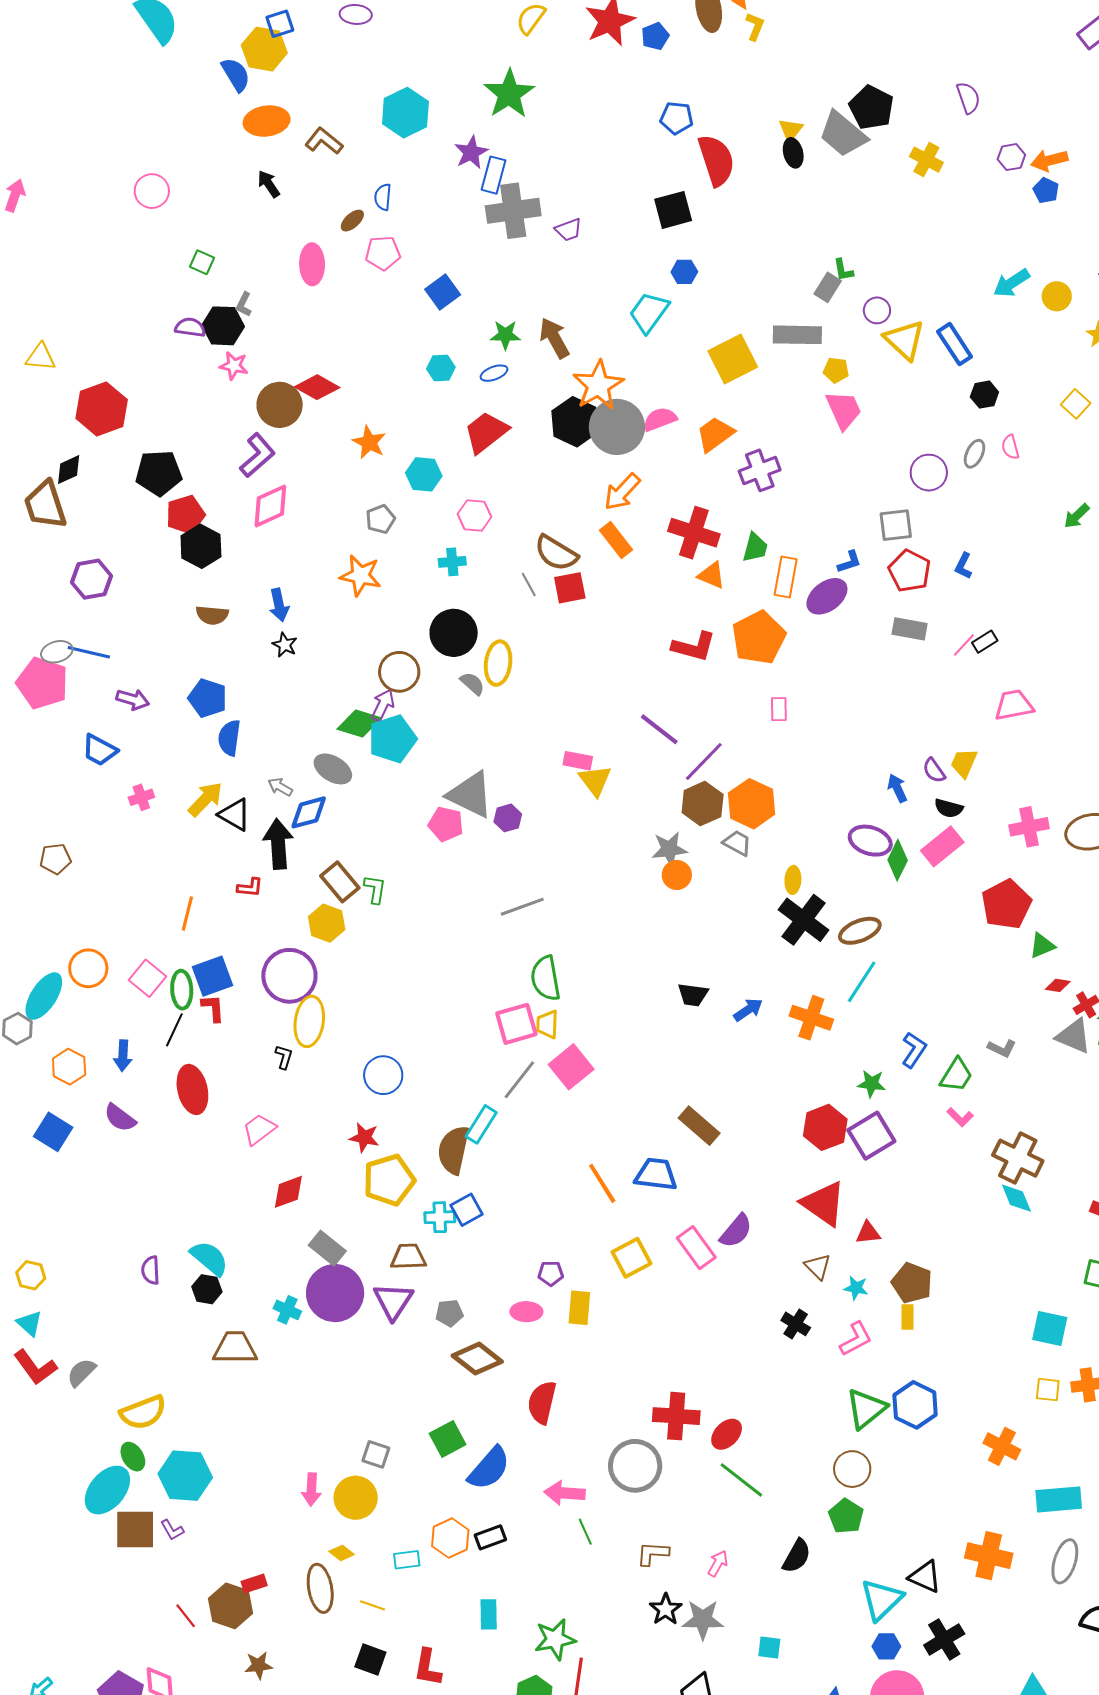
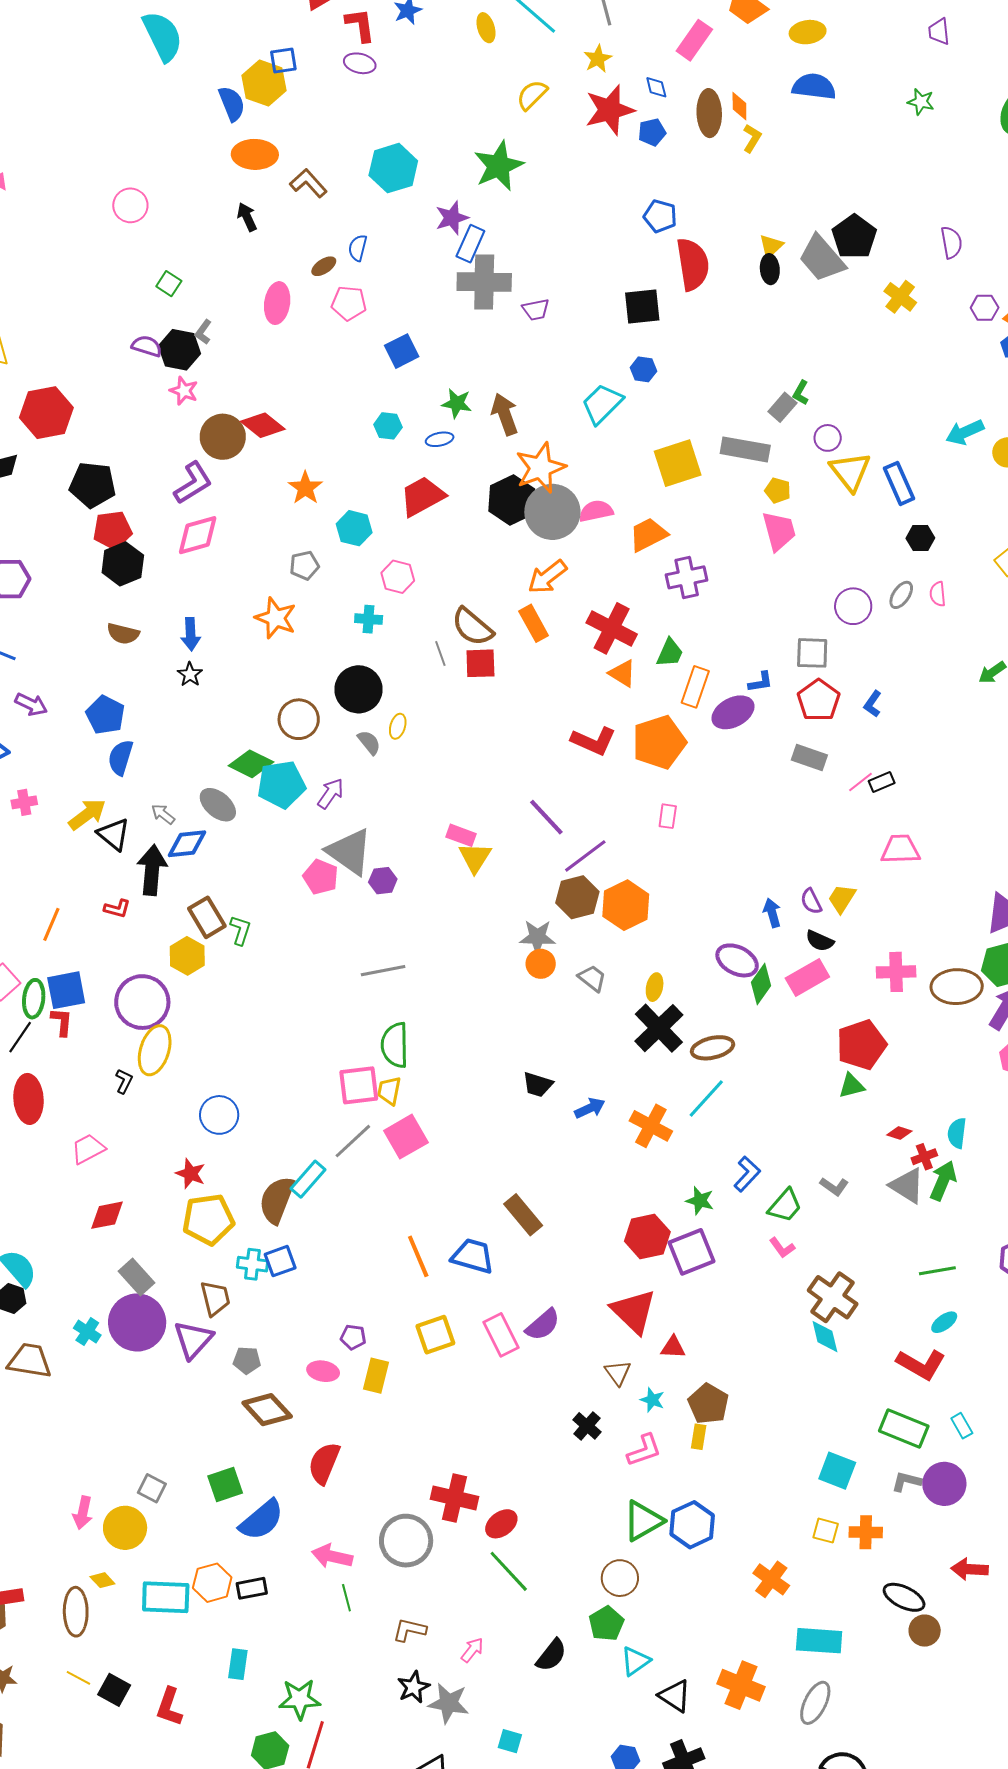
green L-shape: (843, 270) -> (801, 393), turned 30
yellow ellipse: (498, 663) -> (398, 726), size x0.6
purple arrow: (383, 705) -> (331, 793), moved
gray trapezoid: (737, 843) -> (592, 978), moved
green triangle: (1042, 946) -> (852, 1086), moved
brown trapezoid: (408, 1257) -> (215, 1298), turned 69
cyan rectangle: (407, 1560) -> (166, 1597), size x1.8
cyan triangle: (881, 1600) -> (635, 1661), moved, size x0.7
yellow line: (372, 1605) -> (78, 1678), moved

